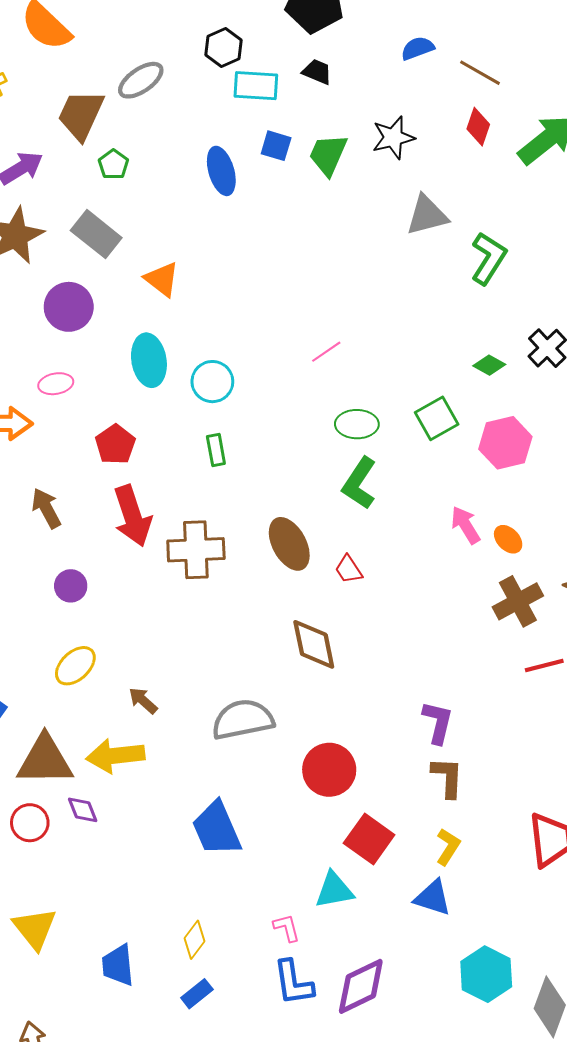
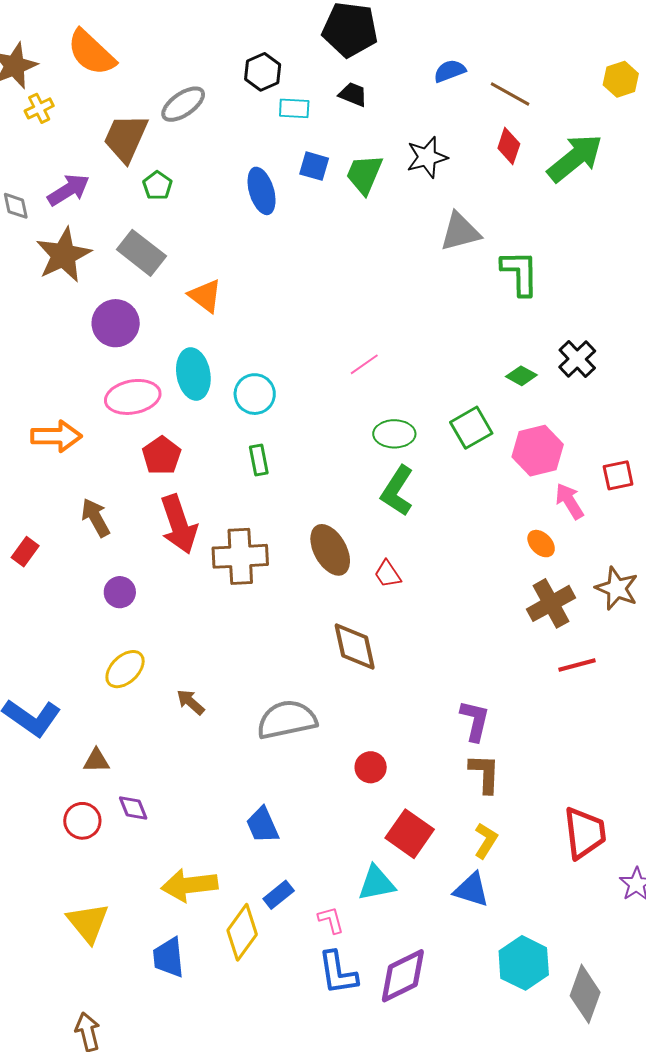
cyan rectangle: (256, 86) -> (294, 108), size x0.7
green L-shape: (488, 258) -> (520, 273), turned -33
pink ellipse: (56, 384) -> (133, 397), moved, size x1.6
pink arrow: (465, 525) -> (569, 501), moved
yellow arrow: (115, 756) -> (189, 885), moved
brown triangle: (45, 760) -> (96, 761), size x0.5
red circle: (329, 770) -> (371, 767), size x0.6
blue trapezoid: (217, 829) -> (262, 825), size x0.7
yellow diamond: (194, 940) -> (242, 932), size x1.5
blue rectangle: (197, 994) -> (279, 895), moved

